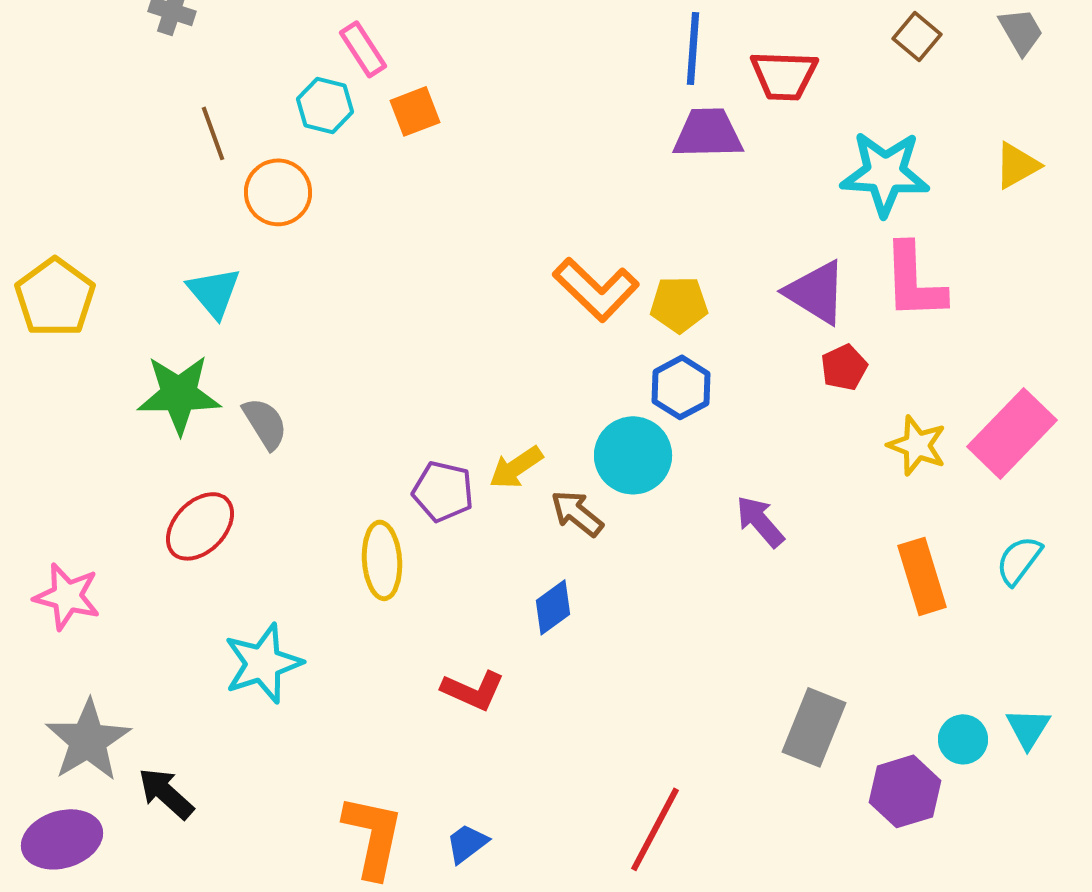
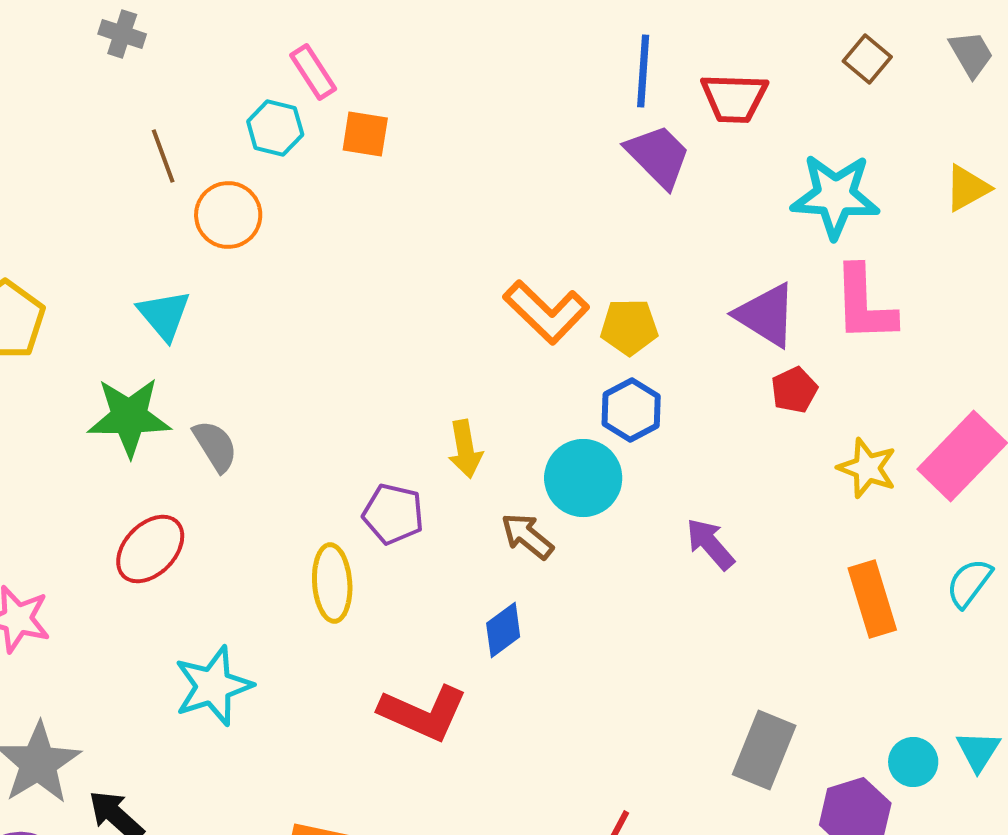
orange square: (415, 111) -> (365, 134), turned 30
purple trapezoid: (708, 133) -> (658, 156), turned 46
yellow arrow: (516, 467) -> (465, 449), moved, turned -66
red L-shape: (473, 690) -> (423, 713), size x1.4

